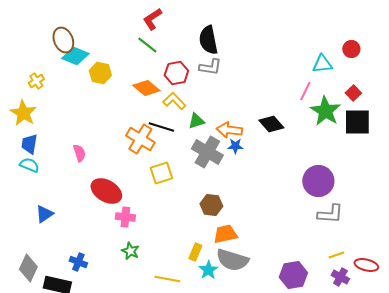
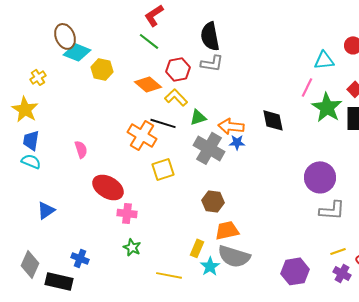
black diamond: (271, 124) -> (273, 120), turned 30

